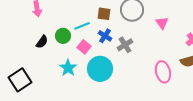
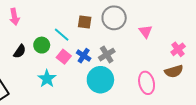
cyan line: (82, 26) -> (62, 35), turned 63
blue cross: (105, 36) -> (84, 56), moved
cyan circle: (100, 69) -> (100, 80), moved

